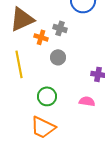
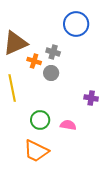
gray circle: (58, 57) -> (51, 73), moved
pink semicircle: (87, 101) -> (68, 125), moved

